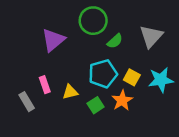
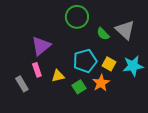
gray triangle: (151, 36) -> (125, 30), turned -30
purple triangle: (53, 40) -> (41, 46), moved
green semicircle: (115, 41) -> (103, 34), moved, turned 88

